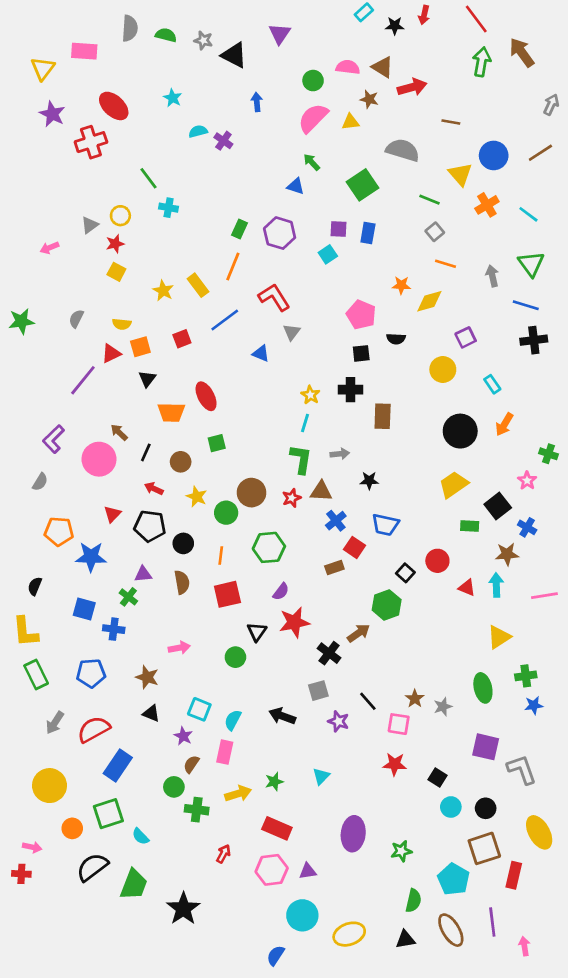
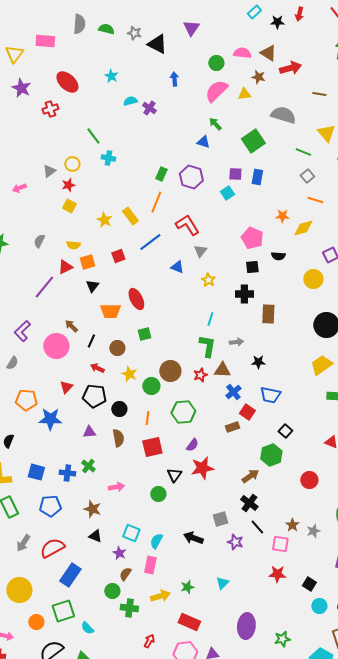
red cross: (91, 142) -> (50, 109), size x0.7
yellow star: (310, 395) -> (208, 280), moved
red circle: (437, 561) -> (309, 480), moved
green cross: (128, 597) -> (88, 466), moved
blue square: (84, 609) -> (36, 472), moved
black cross: (329, 653) -> (249, 503), moved

